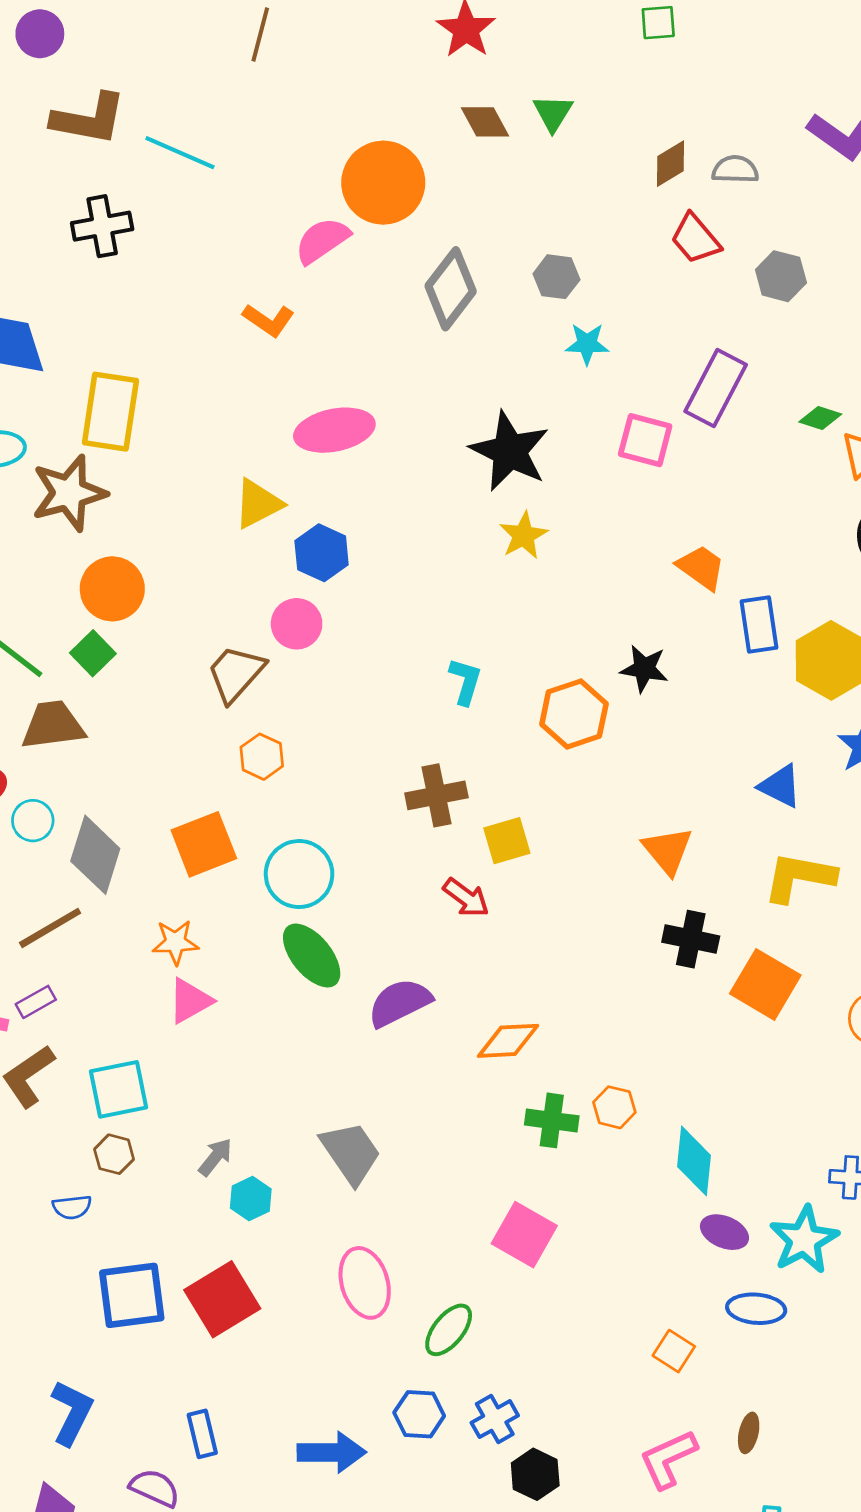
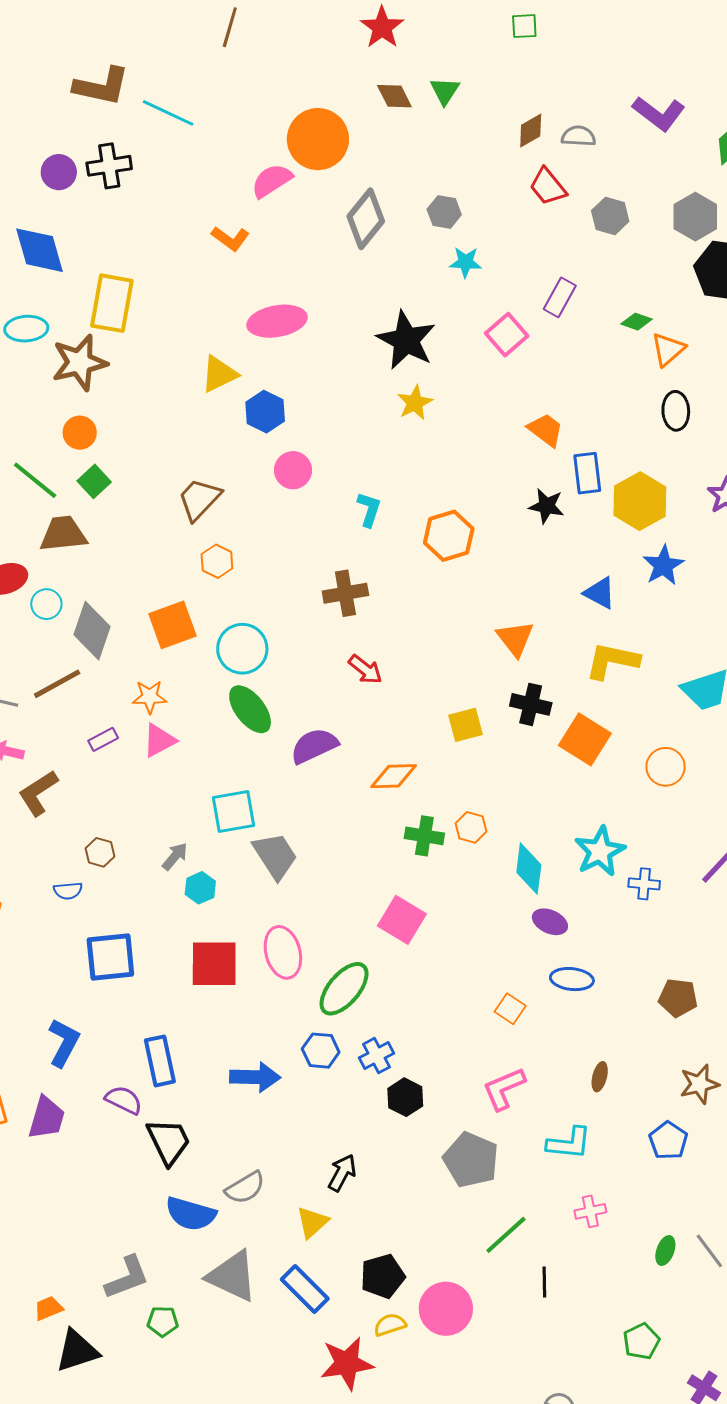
purple circle: (40, 34) -> (59, 172), moved
purple rectangle: (716, 388) -> (560, 297), size x0.7
pink square: (645, 440) -> (507, 335), turned 33
orange circle: (112, 589) -> (80, 433), moved, size x0.7
pink circle: (297, 624) -> (293, 470), moved
black star: (644, 669) -> (546, 506), moved
yellow square: (507, 841) -> (465, 725), moved
purple rectangle: (36, 1002) -> (103, 739), moved
cyan square: (119, 1089) -> (233, 811), moved
cyan star: (804, 1240) -> (600, 851), moved
red square: (222, 1299) -> (214, 964), moved, turned 30
green ellipse: (449, 1330) -> (344, 989), size x1.4
brown ellipse: (749, 1433) -> (600, 1077), moved
blue rectangle: (202, 1434) -> (160, 1061), size x1.4

